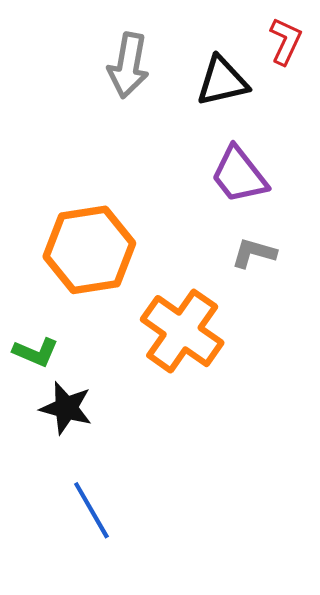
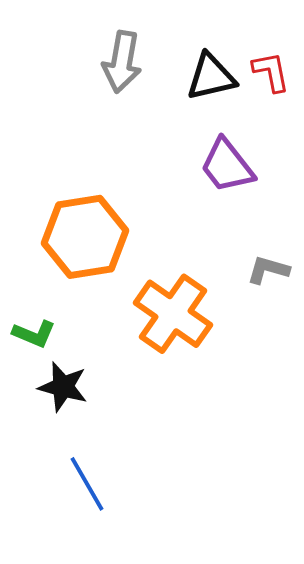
red L-shape: (285, 41) -> (271, 72), moved, turned -36
gray L-shape: (254, 253) -> (268, 270), moved

